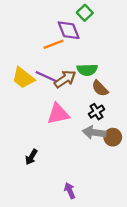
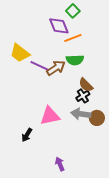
orange line: (53, 44) -> (73, 38), moved
yellow trapezoid: (23, 78) -> (20, 53), moved
brown semicircle: (100, 88) -> (86, 85), moved
pink triangle: (58, 114) -> (50, 116), moved

